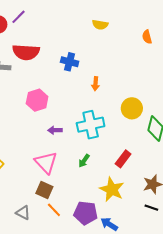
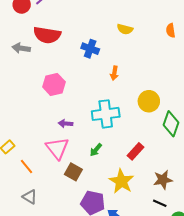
yellow semicircle: (100, 25) -> (125, 29), moved
purple arrow: (55, 130) -> (66, 124), moved
brown square: (44, 190) -> (73, 172), moved
orange line: (54, 210) -> (27, 167), moved

